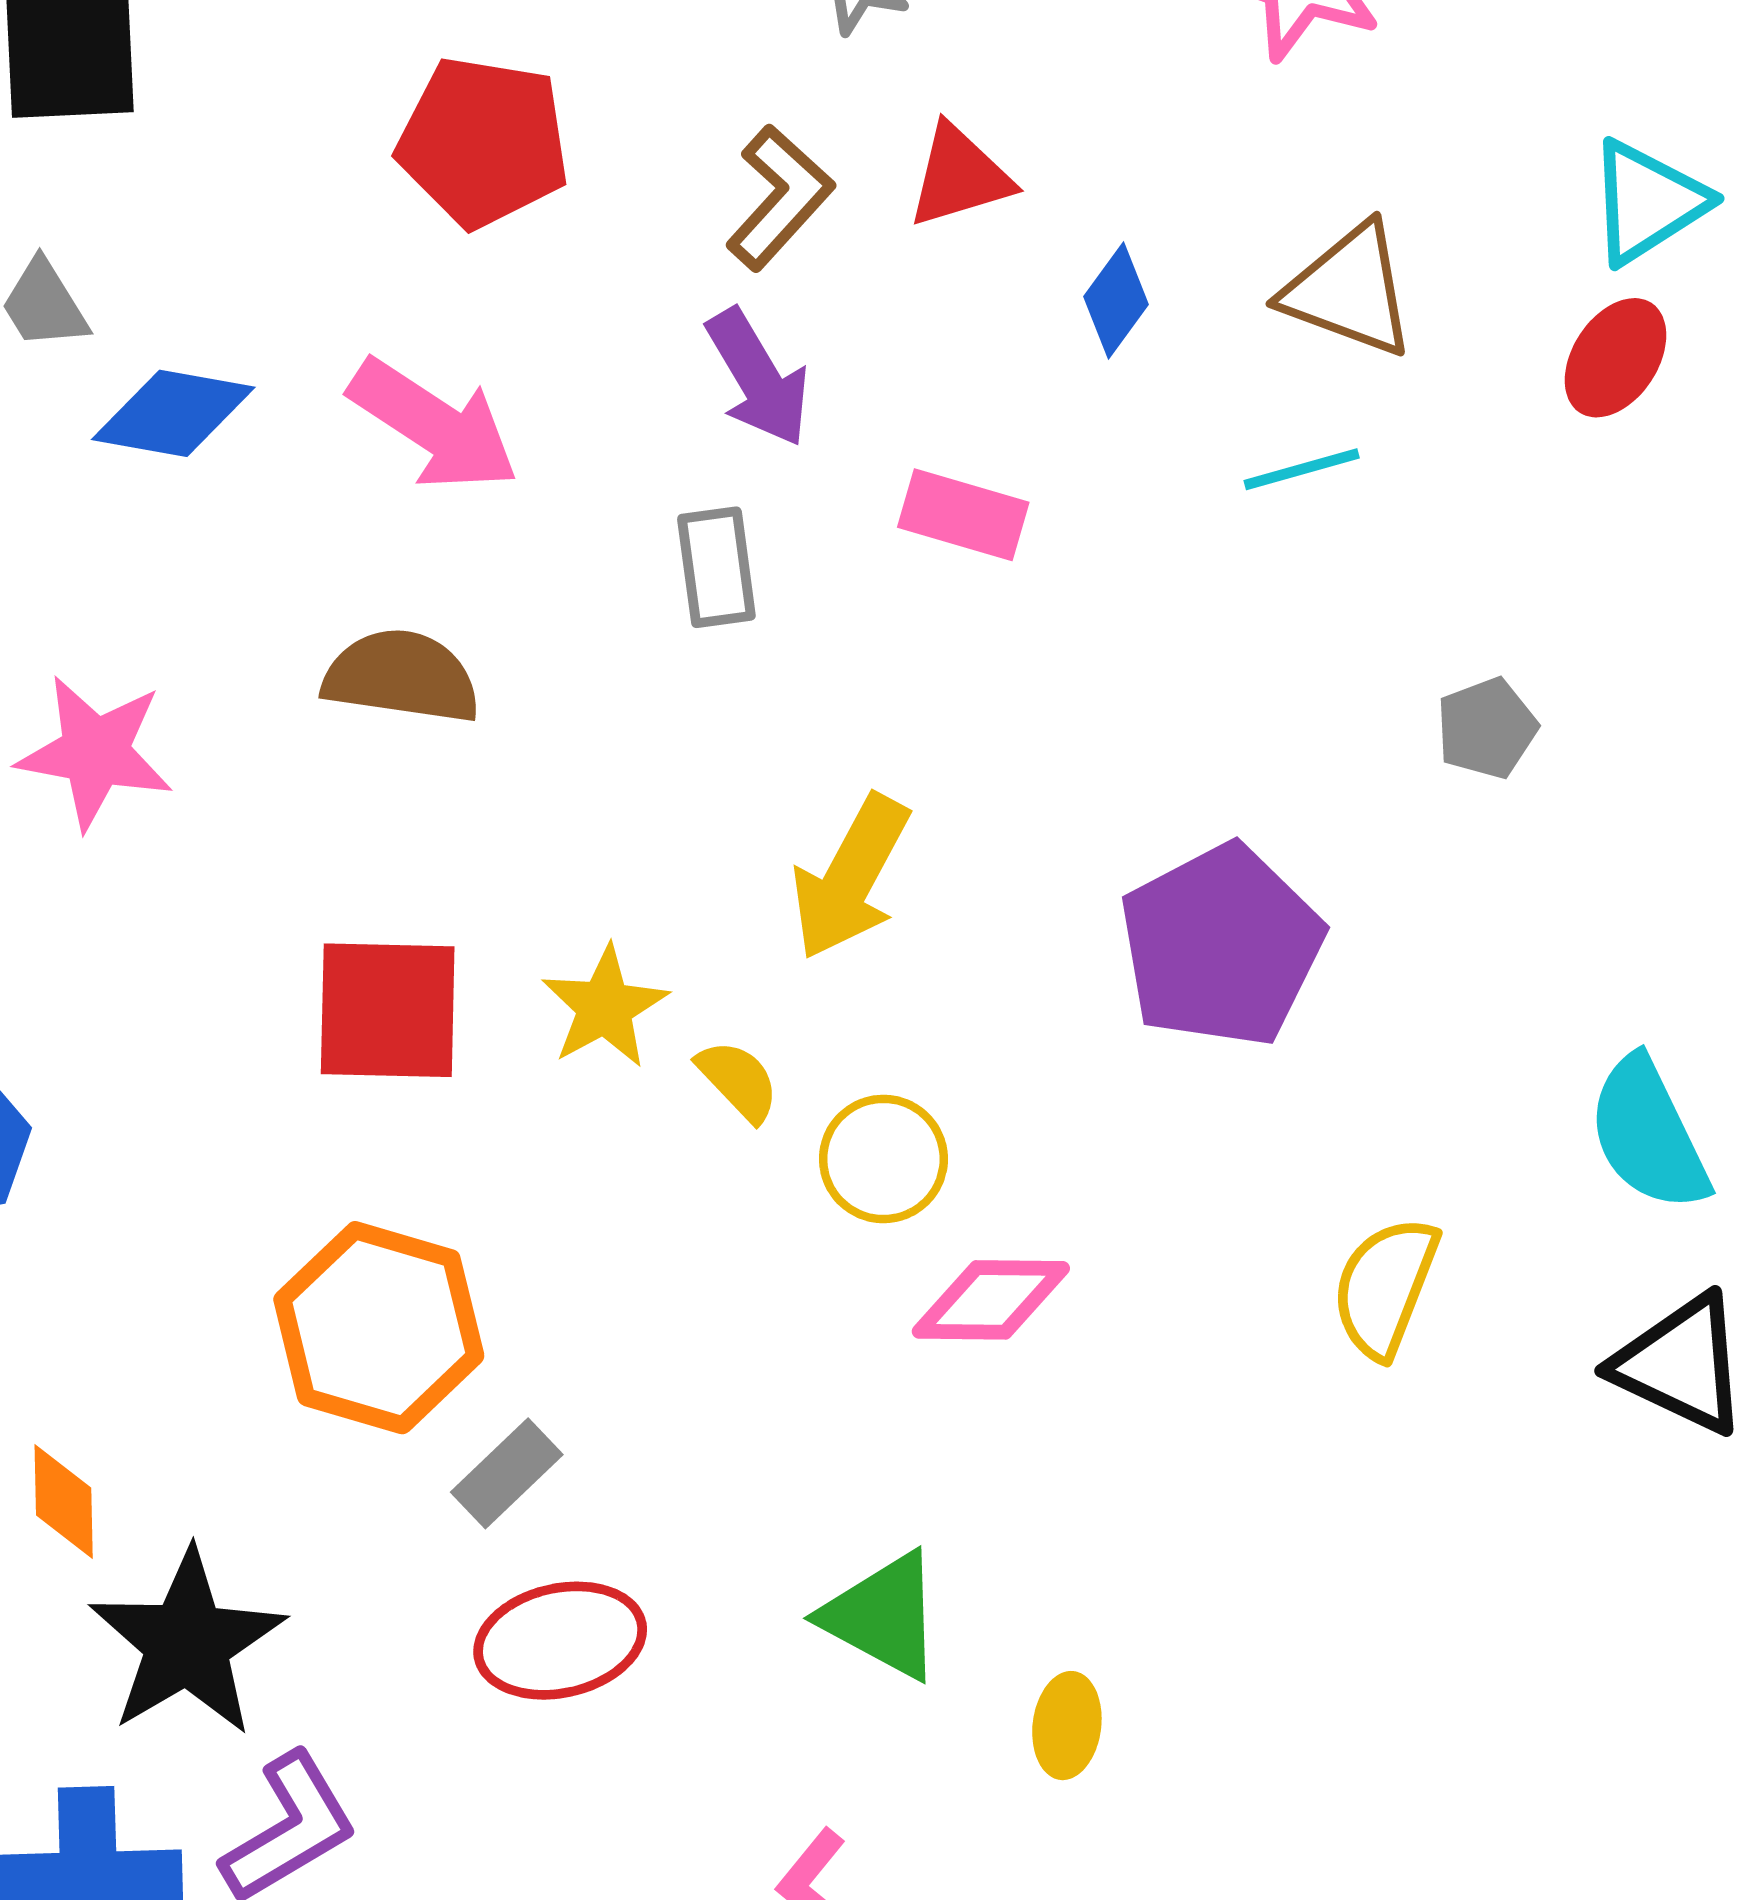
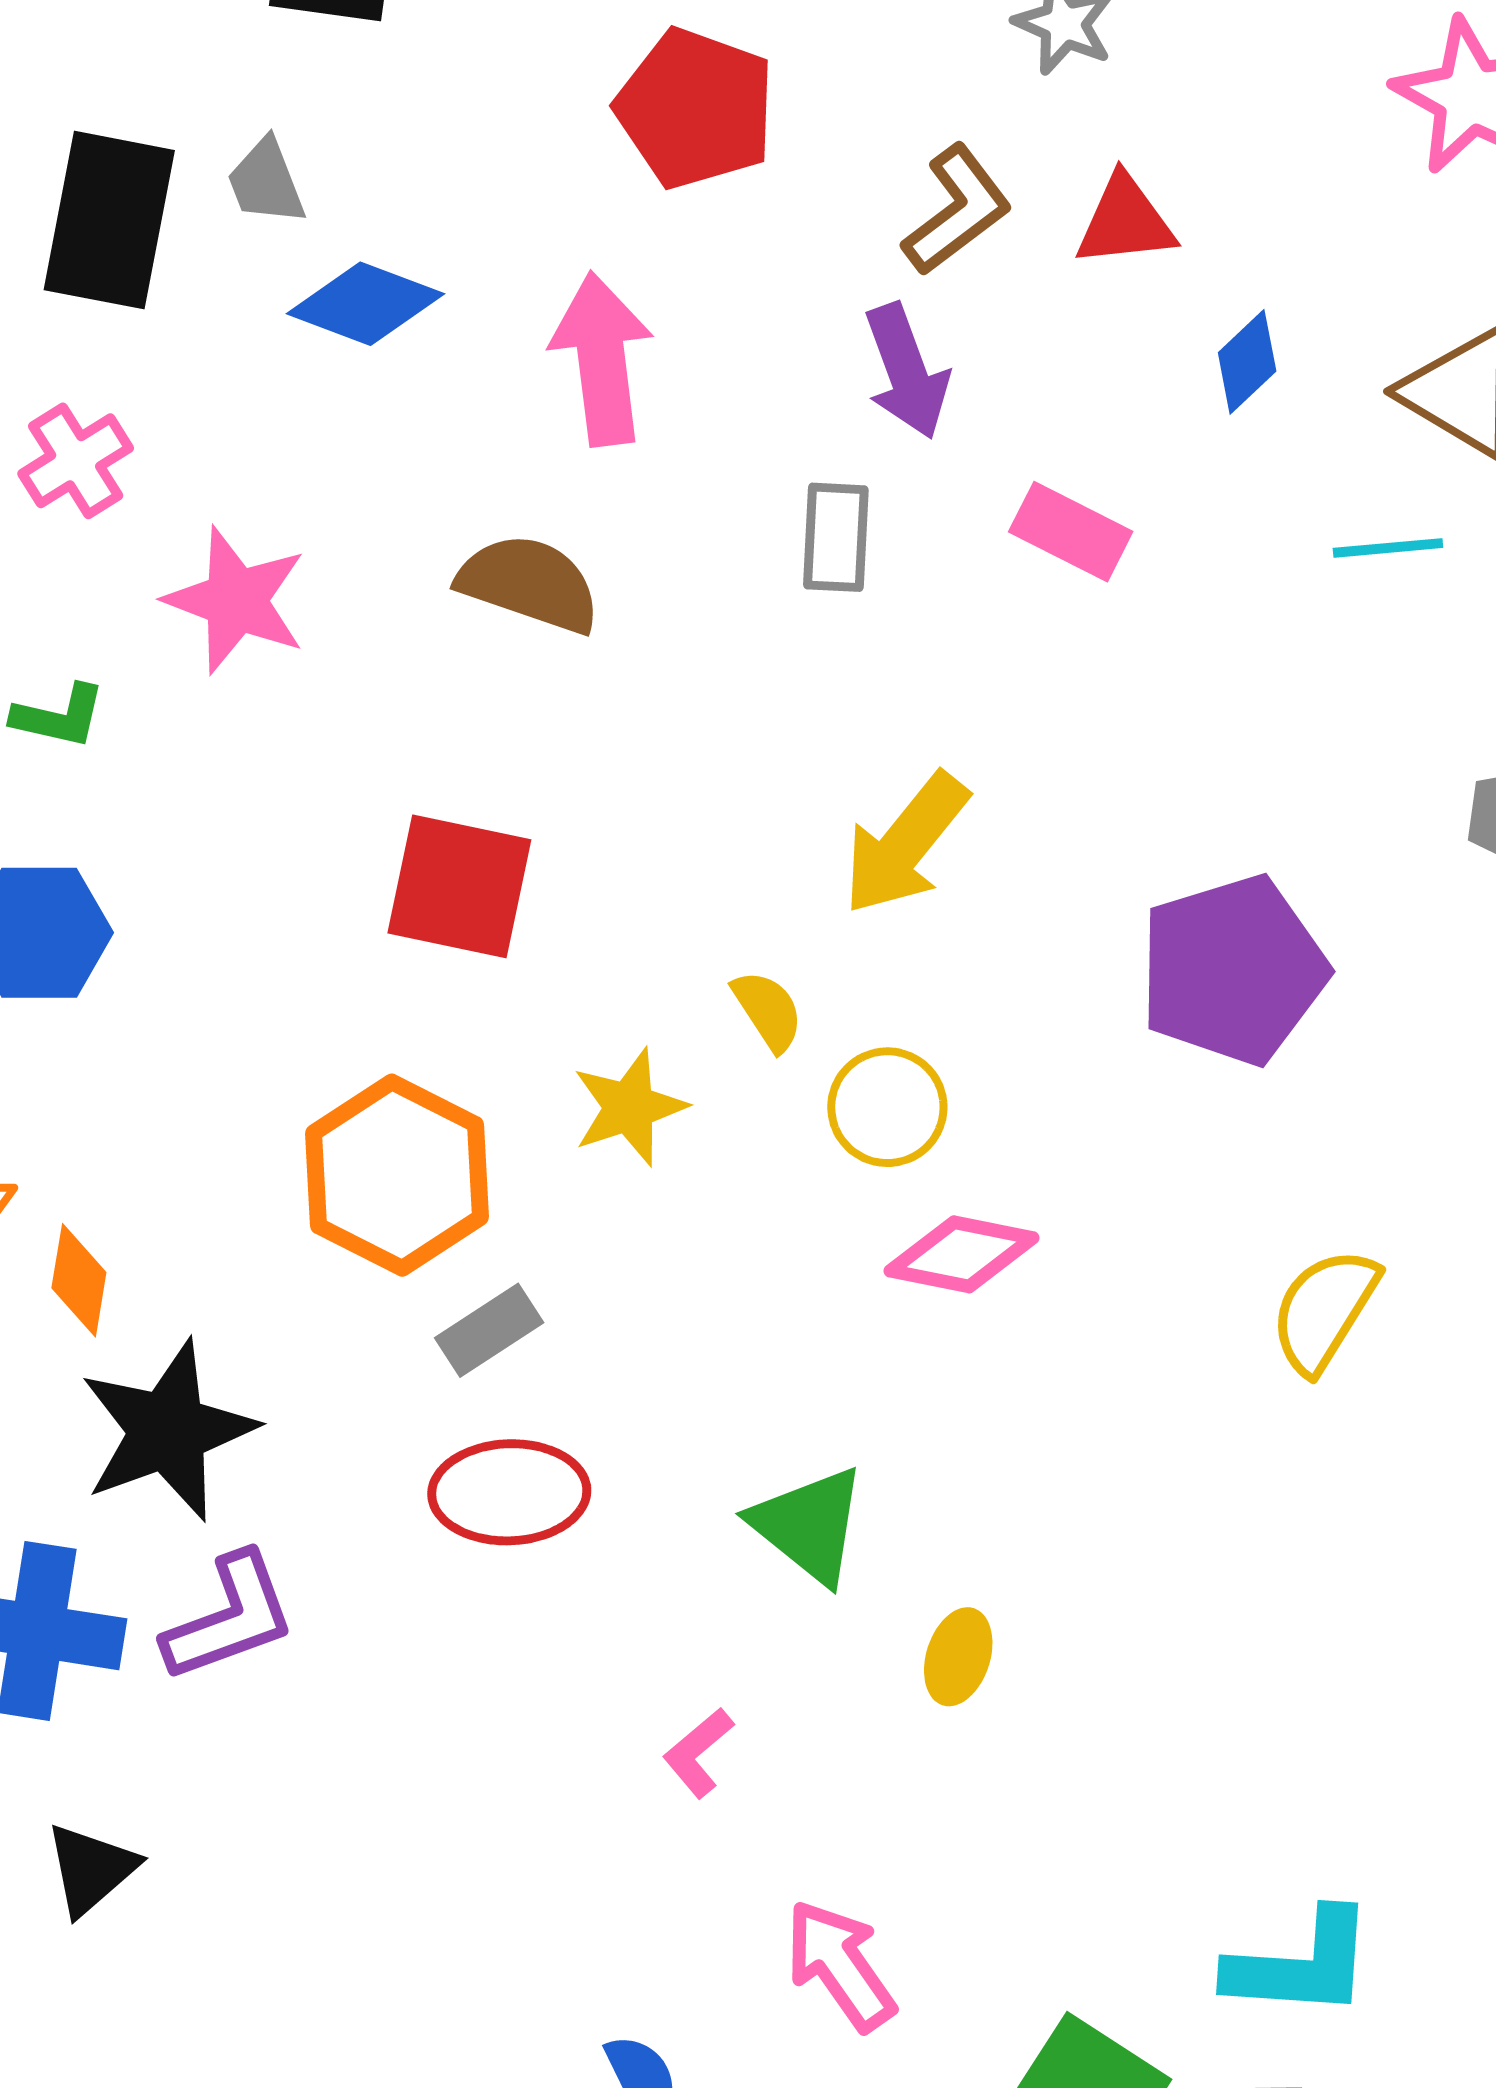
pink arrow: (434, 425) -> (602, 359), turned -141
yellow star: (605, 1007) -> (629, 1107), moved

